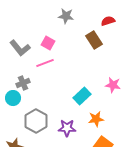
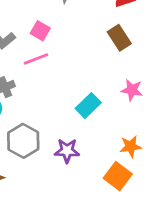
brown rectangle: (94, 40) -> (119, 38), moved
orange star: (96, 119) -> (131, 146), moved

